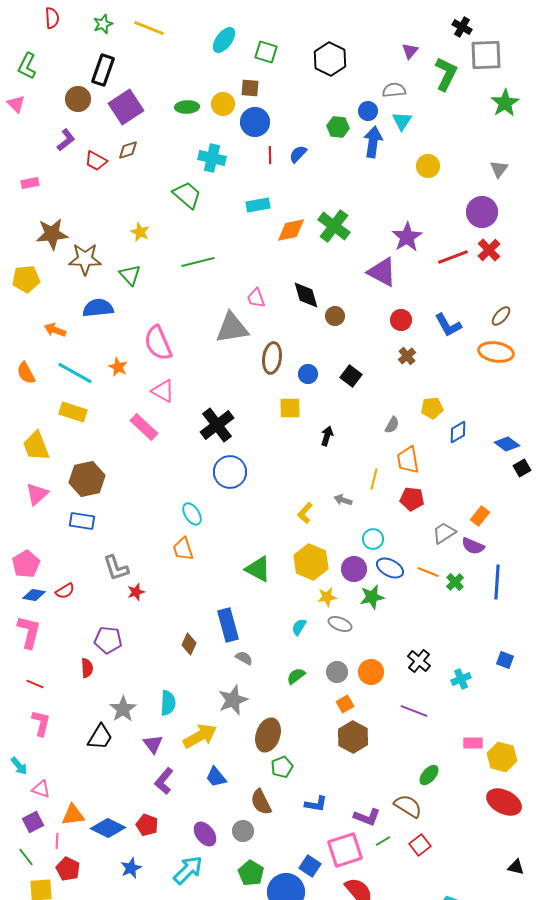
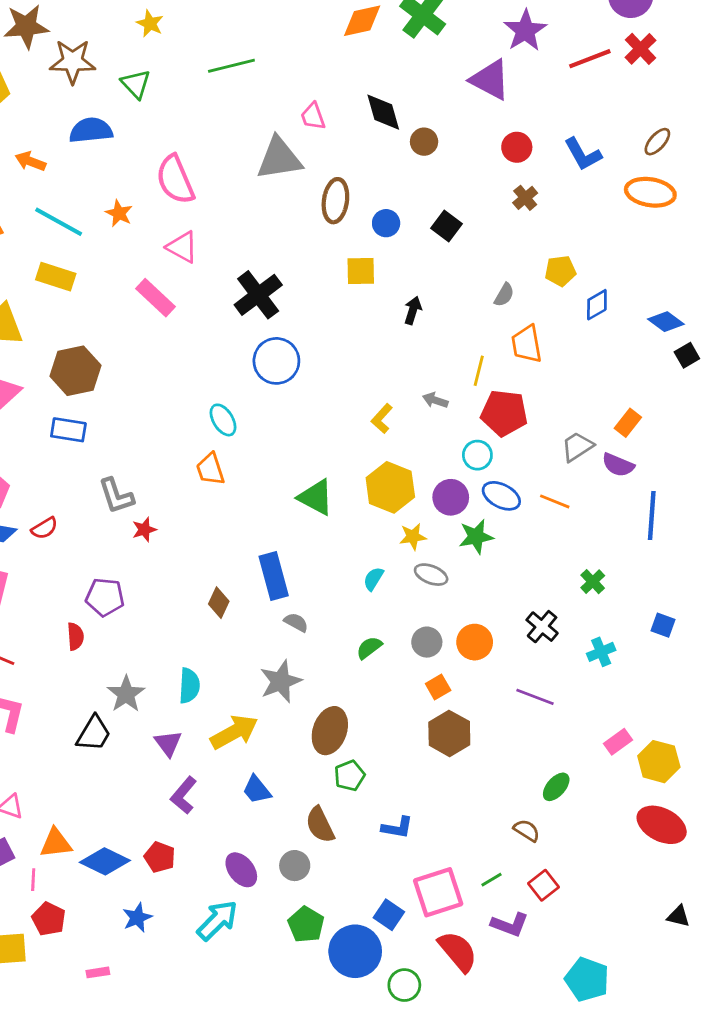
red pentagon: (412, 499) -> (504, 413), moved, size x1.4
green cross: (455, 582) -> (593, 582), moved
pink rectangle: (473, 743) -> (618, 742), turned -36
brown semicircle: (408, 806) -> (527, 830), size x0.7
purple L-shape: (367, 817) -> (510, 925), moved

